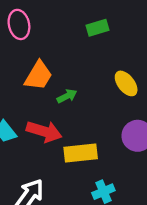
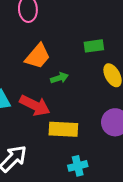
green rectangle: (98, 28) -> (94, 46), moved

